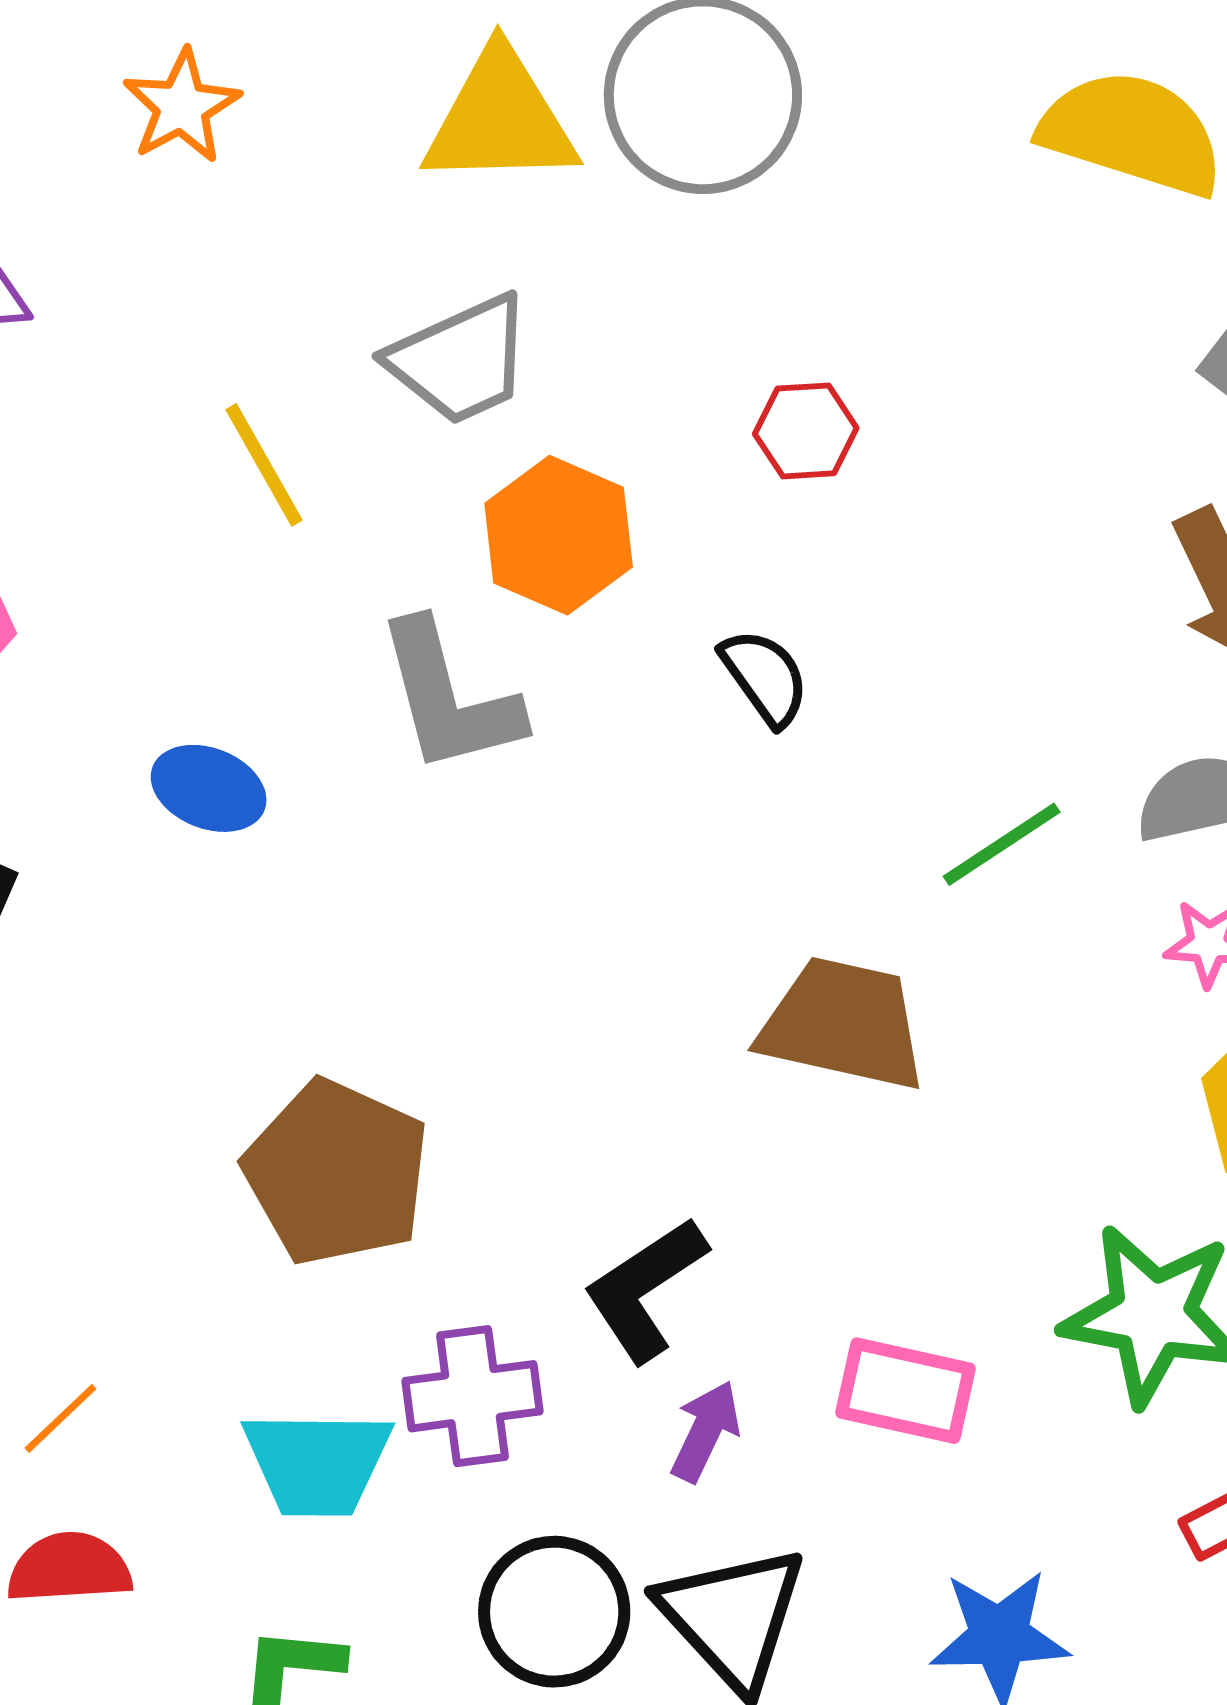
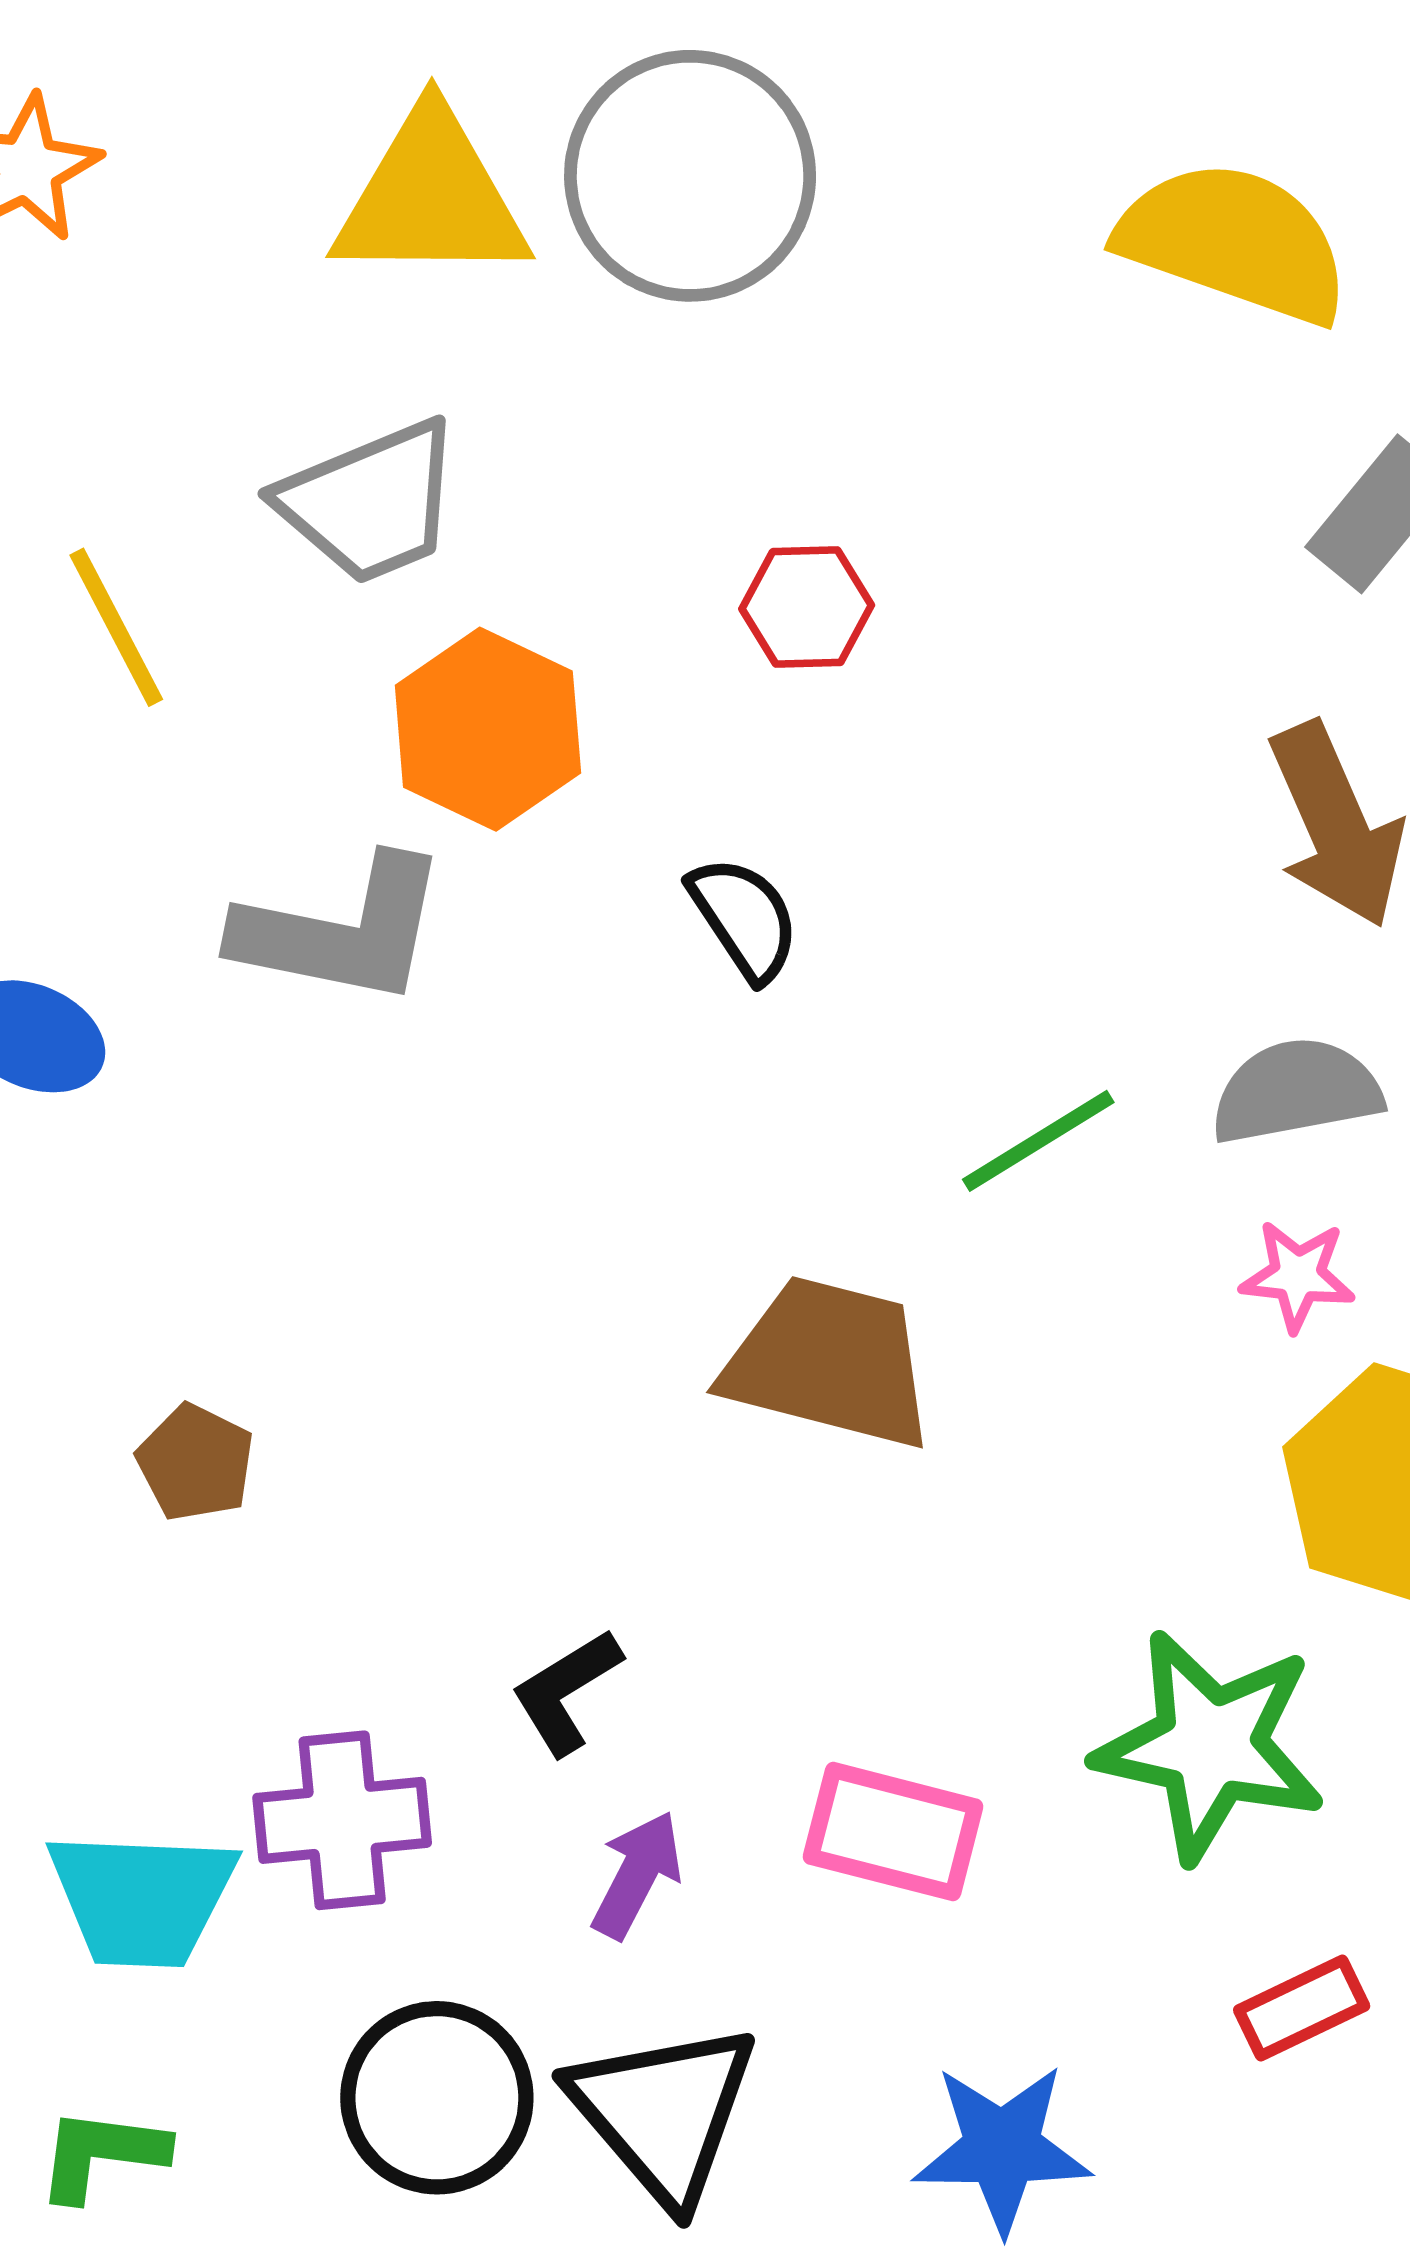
gray L-shape: (449, 697) -> (342, 931), turned -66
brown pentagon: (337, 1172) -> (196, 1463), moved, size x0.5
black L-shape: (645, 1289) -> (566, 1692), size x0.7

